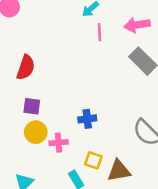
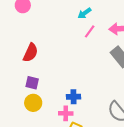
pink line: (100, 32) -> (90, 31), turned 32
pink cross: (59, 143) -> (66, 113), moved

